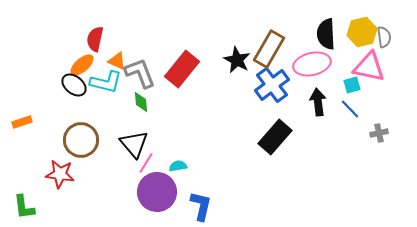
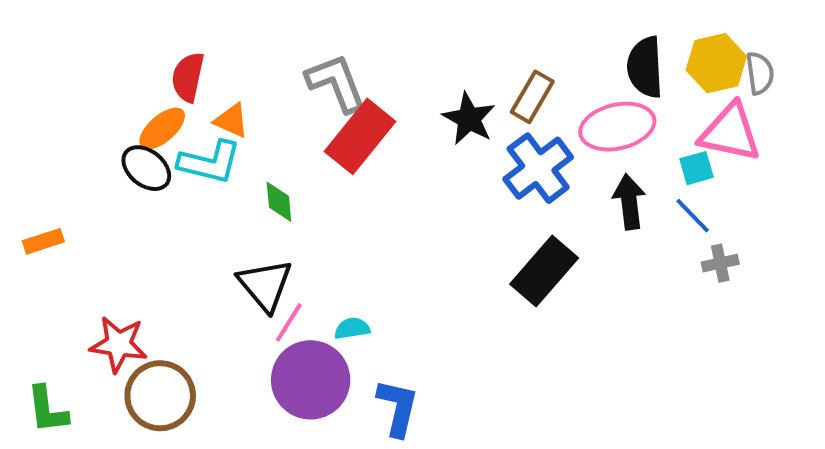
brown rectangle: (269, 49) -> (532, 97), size x0.7
gray L-shape: (140, 73) -> (336, 83), moved
gray cross: (379, 133) -> (720, 263), moved
brown circle: (81, 140) -> (160, 396), moved

